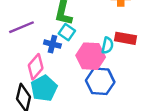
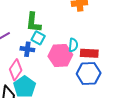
red rectangle: (125, 38) -> (89, 53), moved
blue hexagon: (100, 81) -> (89, 73), moved

